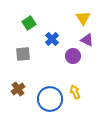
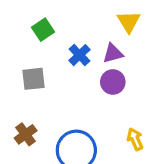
purple triangle: (87, 40) -> (113, 53), moved, turned -40
yellow arrow: (75, 92) -> (135, 139), moved

